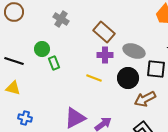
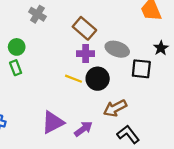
green rectangle: (54, 63) -> (16, 68), moved
black circle: (128, 78) -> (98, 79), moved
brown arrow: (145, 99) -> (115, 108), moved

